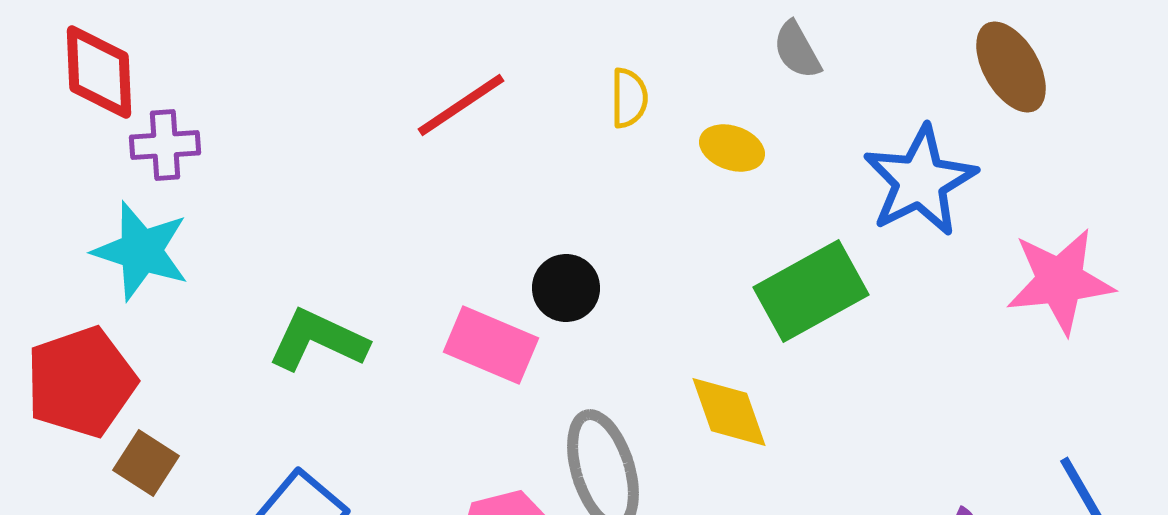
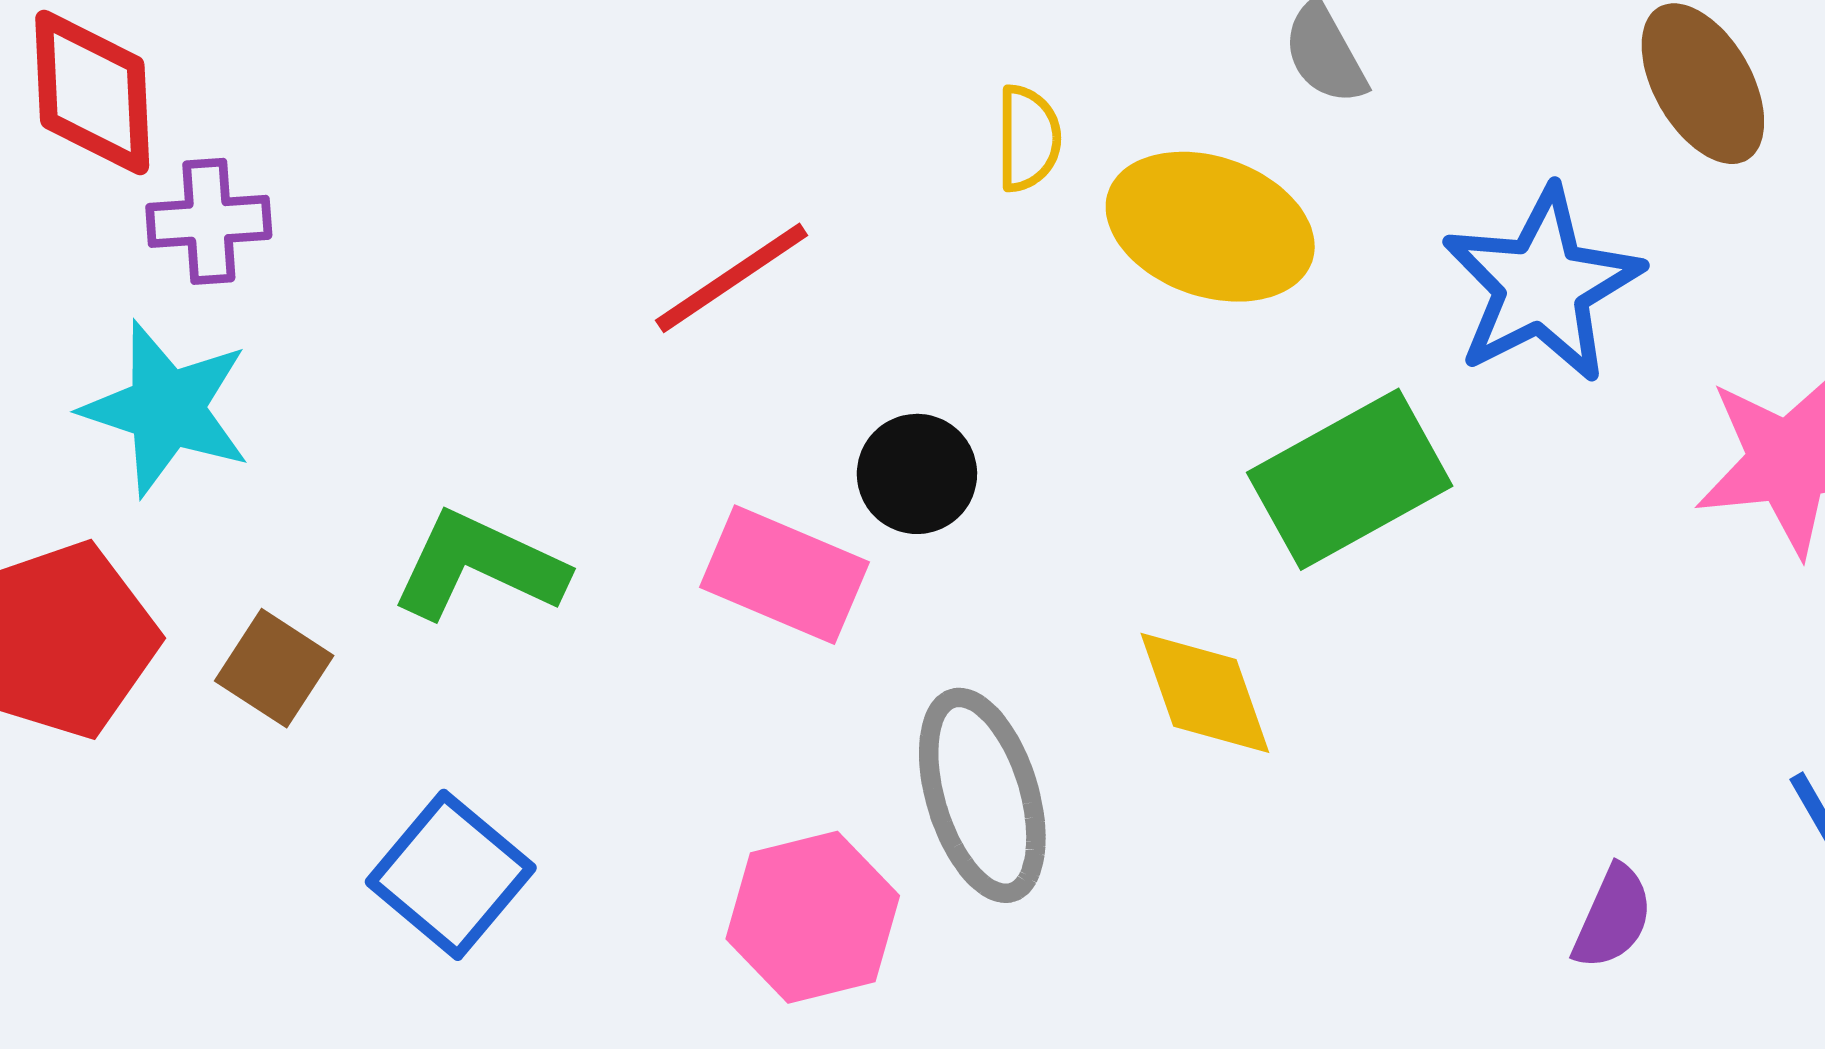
red line: (461, 105) -> (732, 278), moved
yellow ellipse: (732, 148) -> (1210, 227), size x1.8
brown square: (146, 463) -> (274, 668), moved

